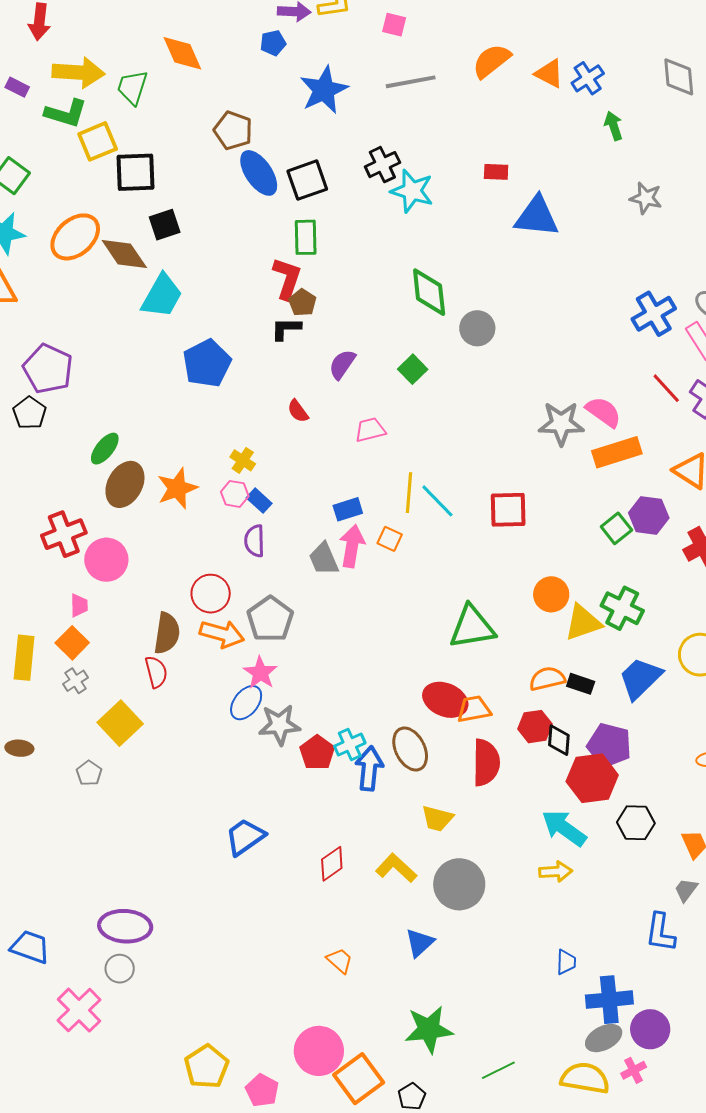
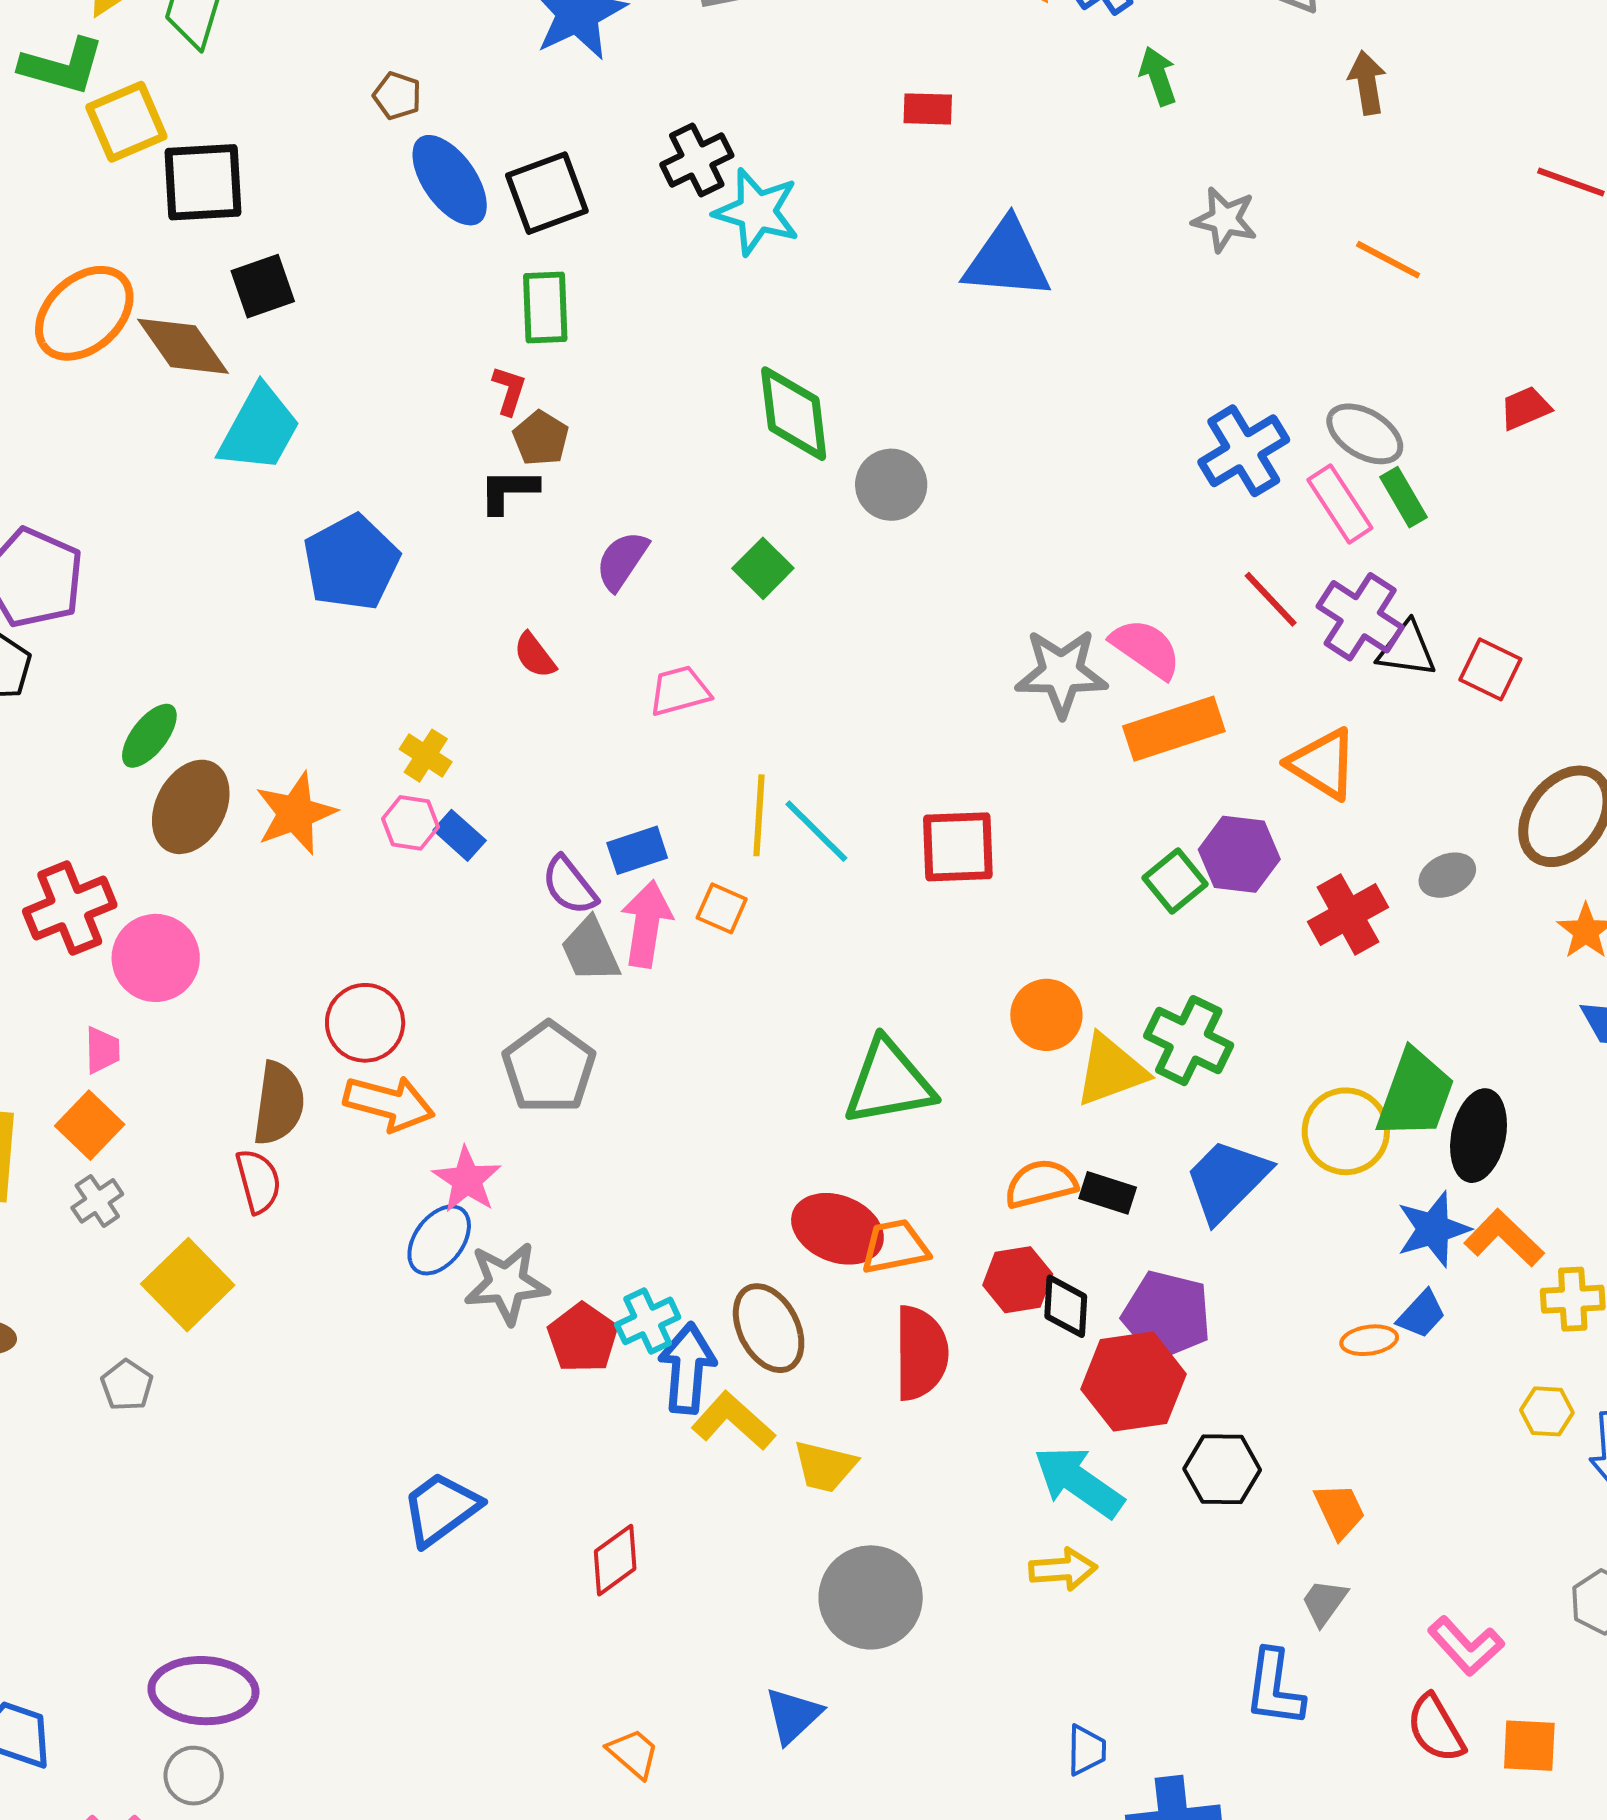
brown pentagon: (233, 130) -> (397, 96), size x0.6
red rectangle: (496, 172) -> (928, 109), moved
red L-shape: (287, 278) -> (509, 390), size x0.6
purple semicircle: (255, 541) -> (570, 885), moved, turned -36
gray pentagon: (270, 619) -> (549, 1067), moved
yellow L-shape: (396, 868) -> (733, 1421), moved

